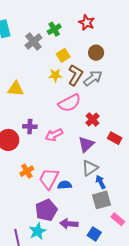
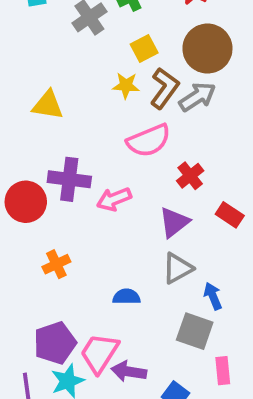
brown circle: (96, 53) -> (207, 49), size x1.6
purple cross: (30, 126) -> (69, 179), size x1.5
pink trapezoid: (49, 179) -> (99, 353), moved
blue arrow: (100, 182) -> (213, 296), moved
gray square: (101, 200) -> (195, 331), turned 30
purple pentagon: (46, 210) -> (55, 343), moved
pink rectangle: (118, 219) -> (223, 371), turned 40

